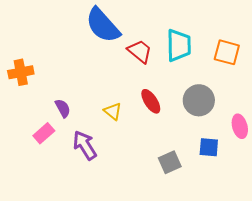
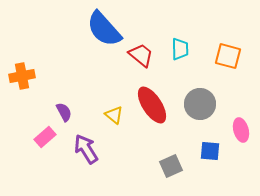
cyan trapezoid: (179, 45) -> (180, 49), size x0.7
red ellipse: (151, 101) -> (152, 105), size x1.5

